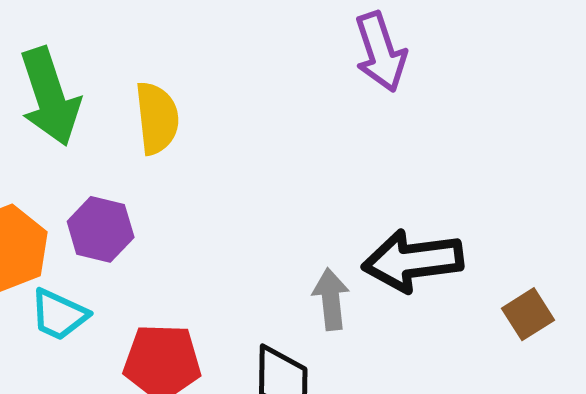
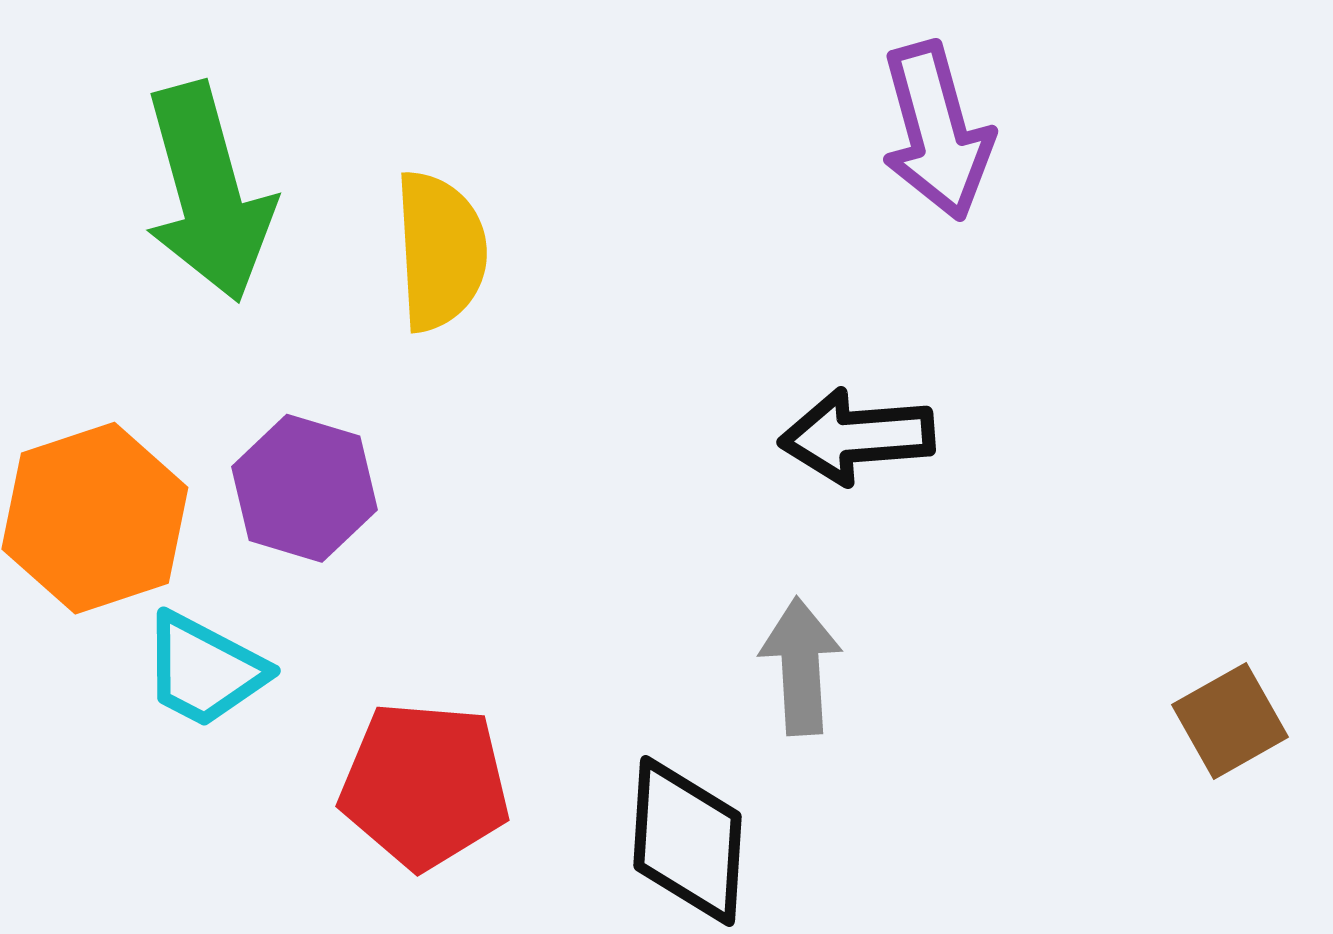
black arrow: (413, 261) -> (857, 437), moved, size x0.7

